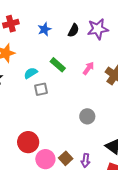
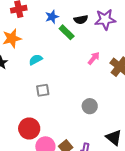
black semicircle: (73, 30) -> (81, 20), turned 48
green rectangle: (58, 65) -> (67, 32), moved
gray square: (41, 89) -> (43, 90), moved

